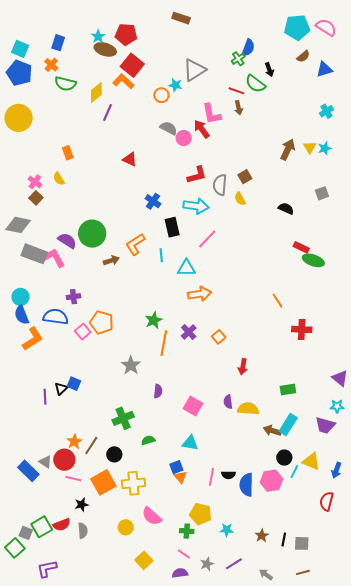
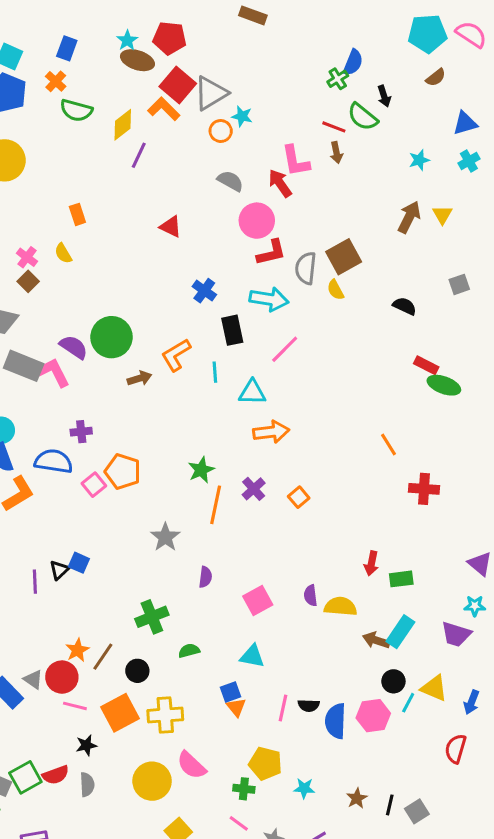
blue triangle: (324, 69) -> (465, 123), moved
gray triangle: (194, 70) -> (211, 93), moved
pink circle: (184, 138) -> (257, 221), moved, size x1.5
cyan star: (325, 148) -> (419, 160), moved
brown square: (245, 177) -> (344, 257), size x1.6
red arrow: (243, 367) -> (371, 563), moved
pink square: (193, 406) -> (258, 601), turned 30
yellow circle: (126, 527) -> (152, 781), size x1.6
gray square: (302, 543) -> (417, 811), turned -35

